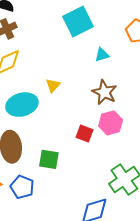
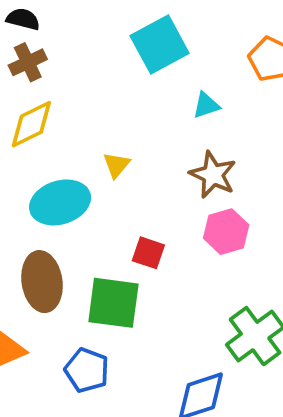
red square: (84, 134) -> (148, 253), moved
green square: (49, 159) -> (113, 303), size x1.4
blue pentagon: (22, 187) -> (87, 370), moved

